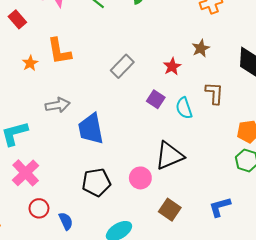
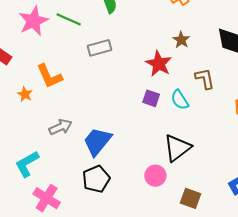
gray rectangle: (122, 66) -> (100, 48), moved, turned 45
red star: (172, 67) -> (159, 64), size x1.5
blue trapezoid: (91, 129) -> (97, 141), turned 64
black pentagon: (96, 182) -> (96, 179), moved

